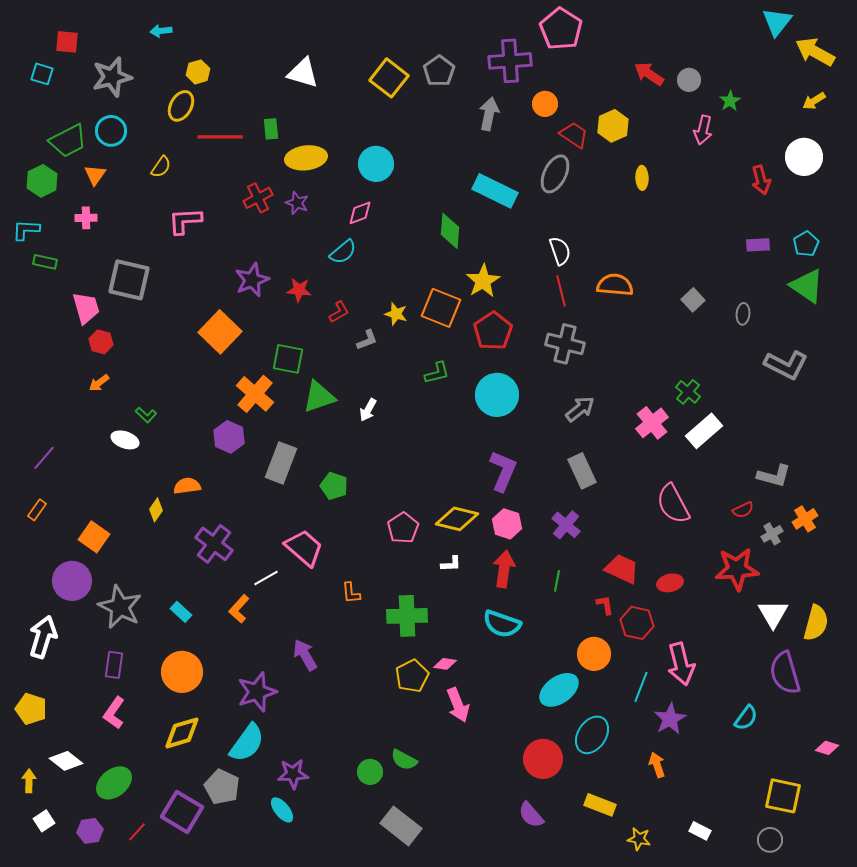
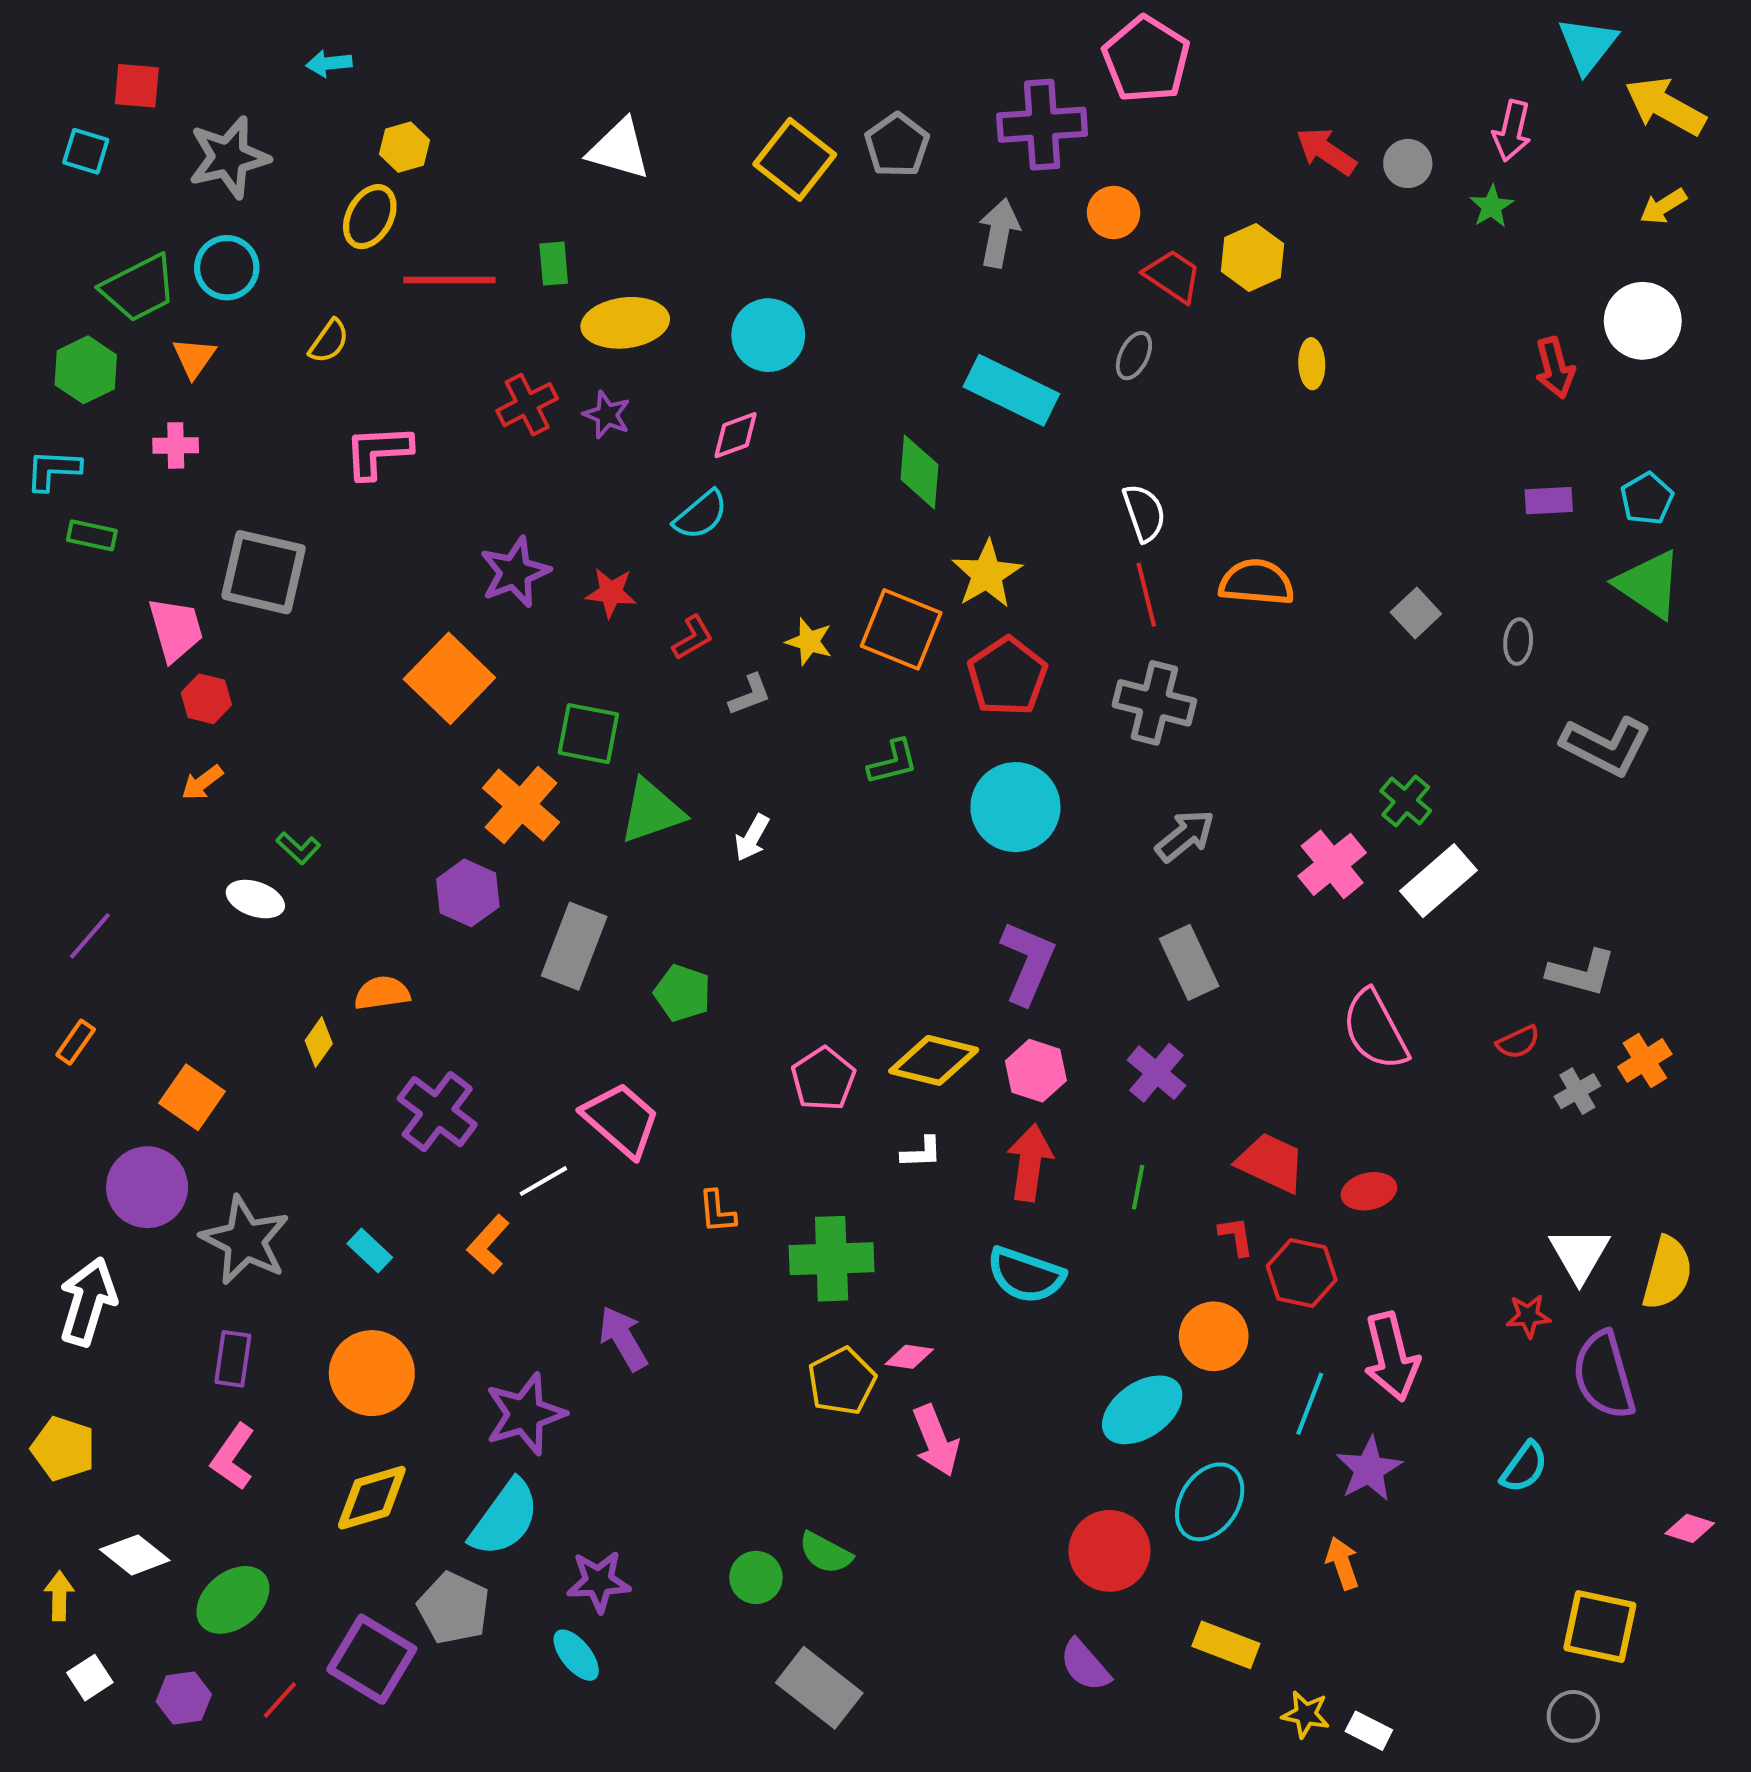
pink arrow: (703, 130) -> (1512, 131), moved
gray ellipse: (555, 174) -> (1134, 356), size x0.6
red star: (737, 569) -> (1528, 1316), moved, size x0.5
white rectangle: (700, 831) -> (1369, 1731), moved

